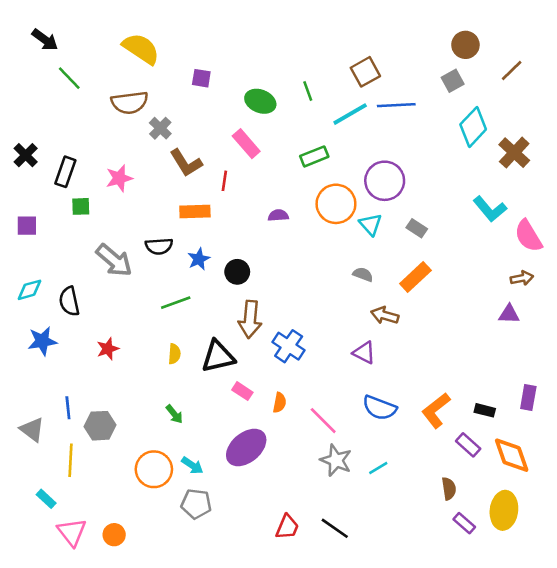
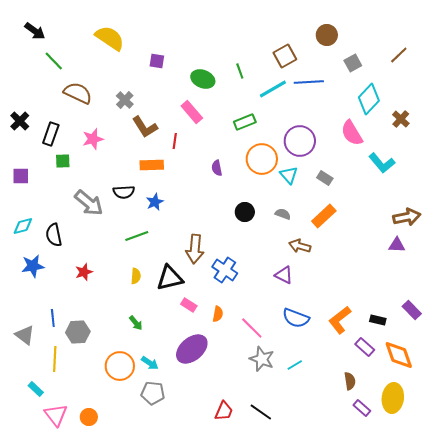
brown circle: (465, 45) -> (327, 35), moved
brown semicircle: (130, 103) -> (78, 93), moved, turned -148
brown cross: (514, 153) -> (401, 119), size x0.7
purple semicircle: (278, 215) -> (217, 168), turned -98
pink semicircle: (528, 236) -> (352, 133), moved
black circle: (237, 272) -> (245, 212), moved
brown arrow: (522, 278) -> (407, 217), size x1.5
purple rectangle: (528, 397) -> (412, 310), turned -54

